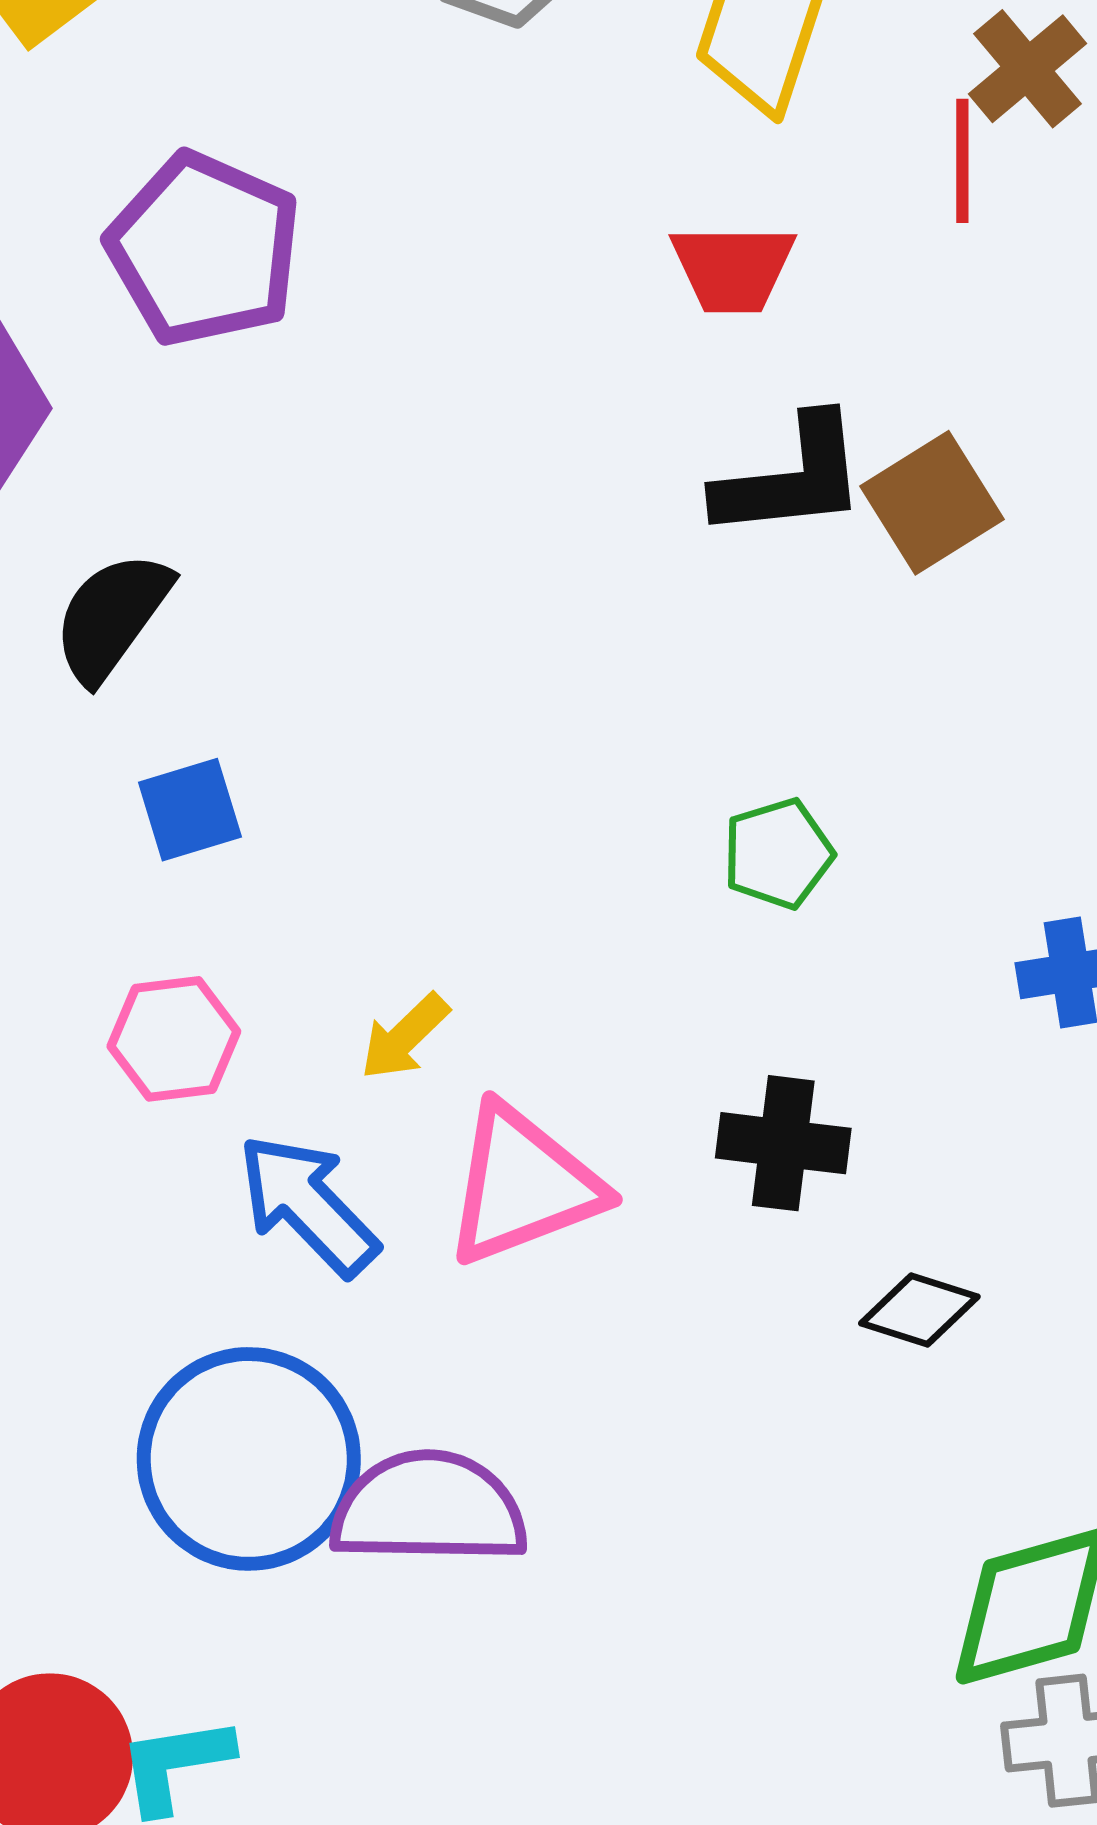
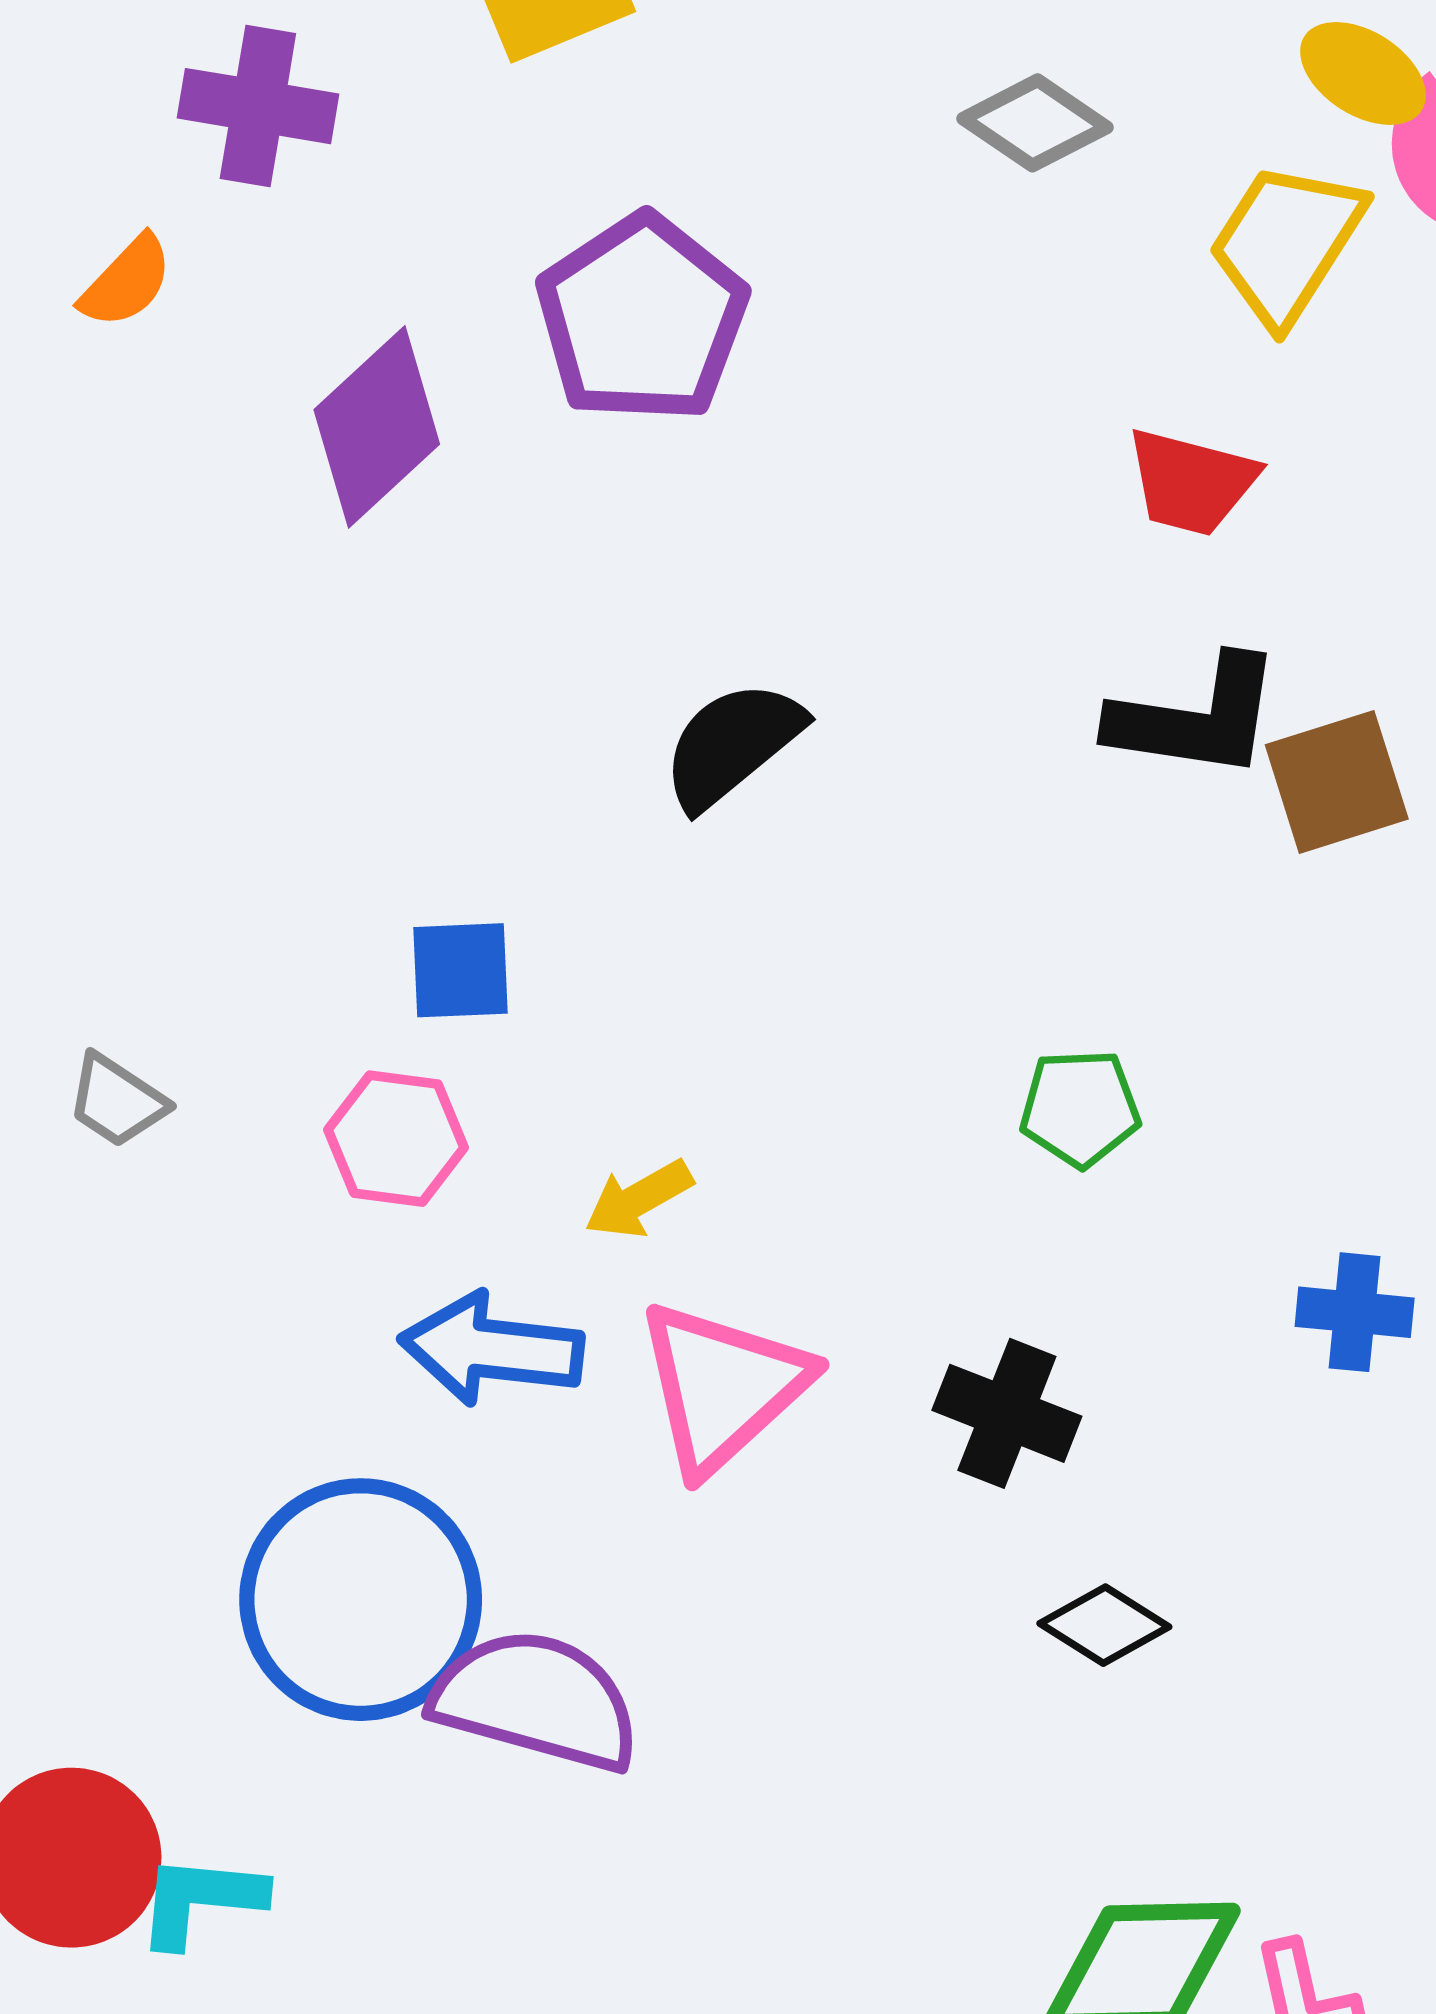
black semicircle: (112, 617) -> (732, 745), moved
blue square: (190, 810) -> (460, 970), moved
pink triangle: (523, 1185) -> (723, 1387), turned -36
blue arrow: (308, 1205) -> (492, 1349), turned -54

